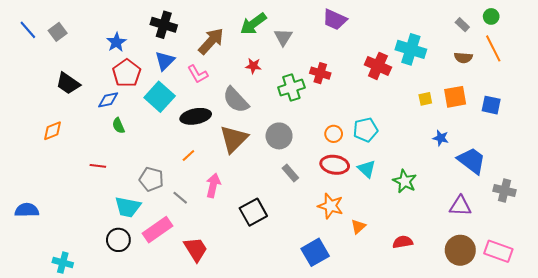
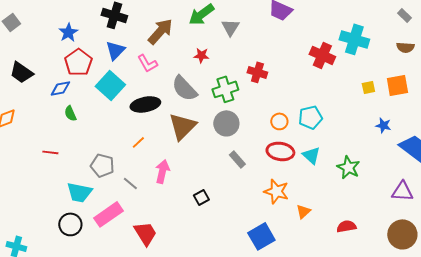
red cross: (320, 73) -> (257, 72), moved
green cross: (291, 88) -> (225, 89), moved
black square: (253, 212) -> (201, 197), size x0.6

